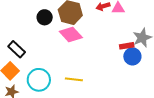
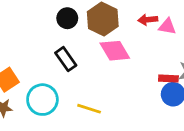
pink diamond: (71, 35) -> (115, 51), moved
black rectangle: (17, 49) -> (66, 59), moved

